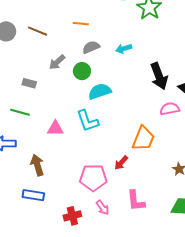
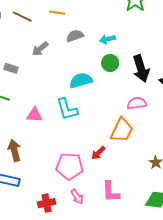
orange line: (81, 24) -> (57, 13), moved
green circle: (82, 71) -> (110, 63), moved
pink semicircle: (170, 109) -> (137, 103), moved

